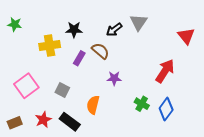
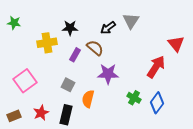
red triangle: (186, 36) -> (176, 44), moved
purple star: (114, 78) -> (108, 74), size x1.5
gray square: (62, 90) -> (68, 85), moved
black rectangle: (70, 122) -> (66, 115), turned 66

